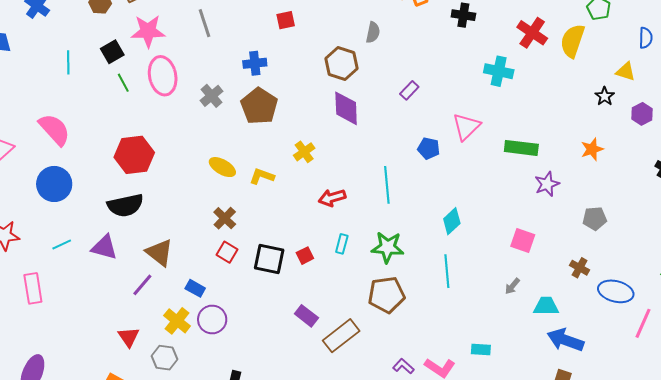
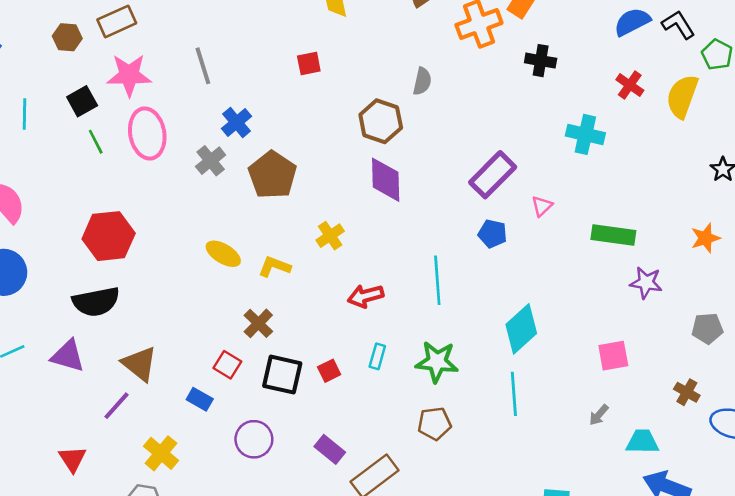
red cross: (532, 33) -> (630, 85), size x0.7
blue cross: (255, 63) -> (237, 122), moved, turned -35
purple rectangle: (409, 90) -> (493, 175), moved, size x1.8
pink triangle: (466, 127) -> (542, 206), size x0.6
purple star: (547, 184) -> (646, 283), turned 30
brown cross: (225, 218) -> (258, 323), moved
cyan diamond: (452, 221) -> (521, 329), size x1.4
pink square: (523, 241) -> (613, 356), turned -30
blue rectangle: (195, 288) -> (200, 399), moved
brown pentagon: (386, 295) -> (434, 424), size x0.7
purple circle: (212, 320) -> (254, 439), moved
red triangle: (129, 337) -> (72, 459), moved

